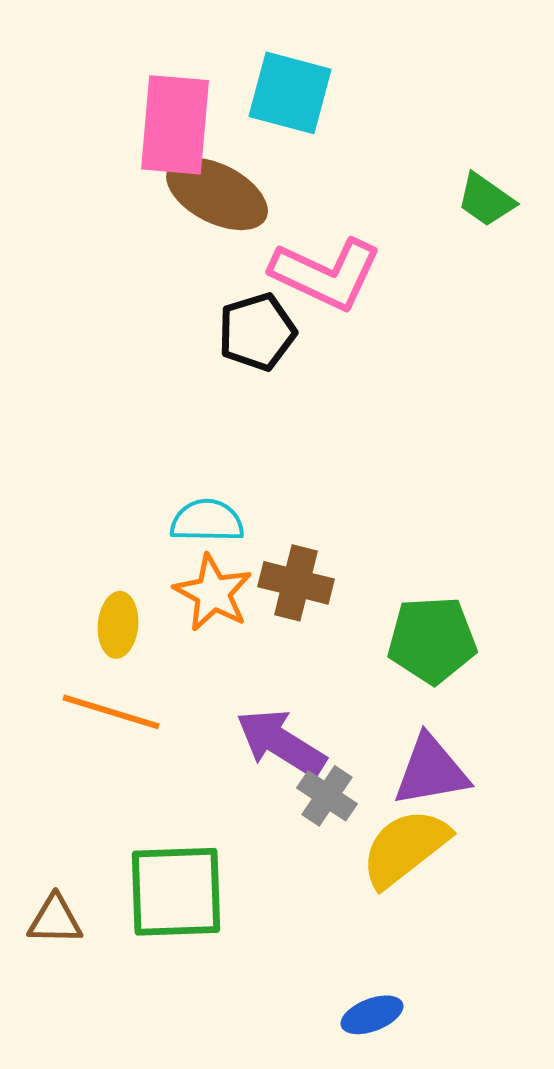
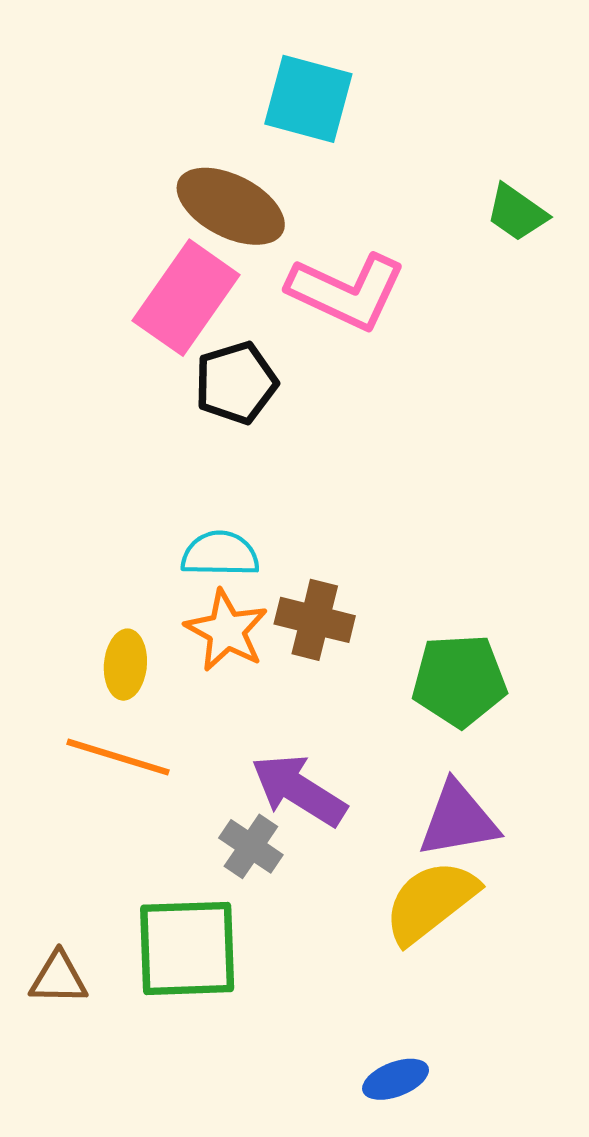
pink rectangle: (175, 125) -> (186, 298), moved, turned 30
black pentagon: (257, 332) -> (236, 383), moved
gray cross: (327, 796) -> (251, 846), moved

